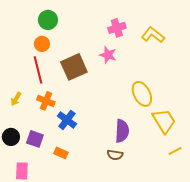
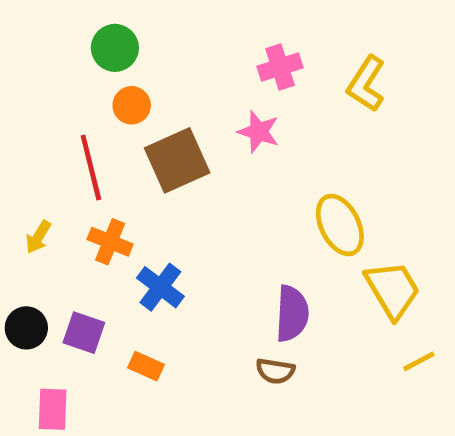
yellow L-shape: (153, 35) -> (366, 84), turned -95
orange circle: (42, 44) -> (132, 105), moved

